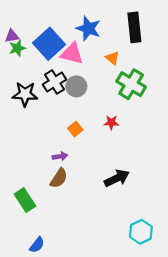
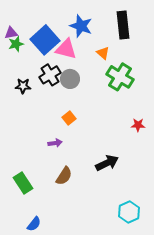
black star: (25, 94) -> (23, 86), size x0.7
red star: (111, 122) -> (138, 125), moved
brown semicircle: (59, 178) -> (64, 176), moved

